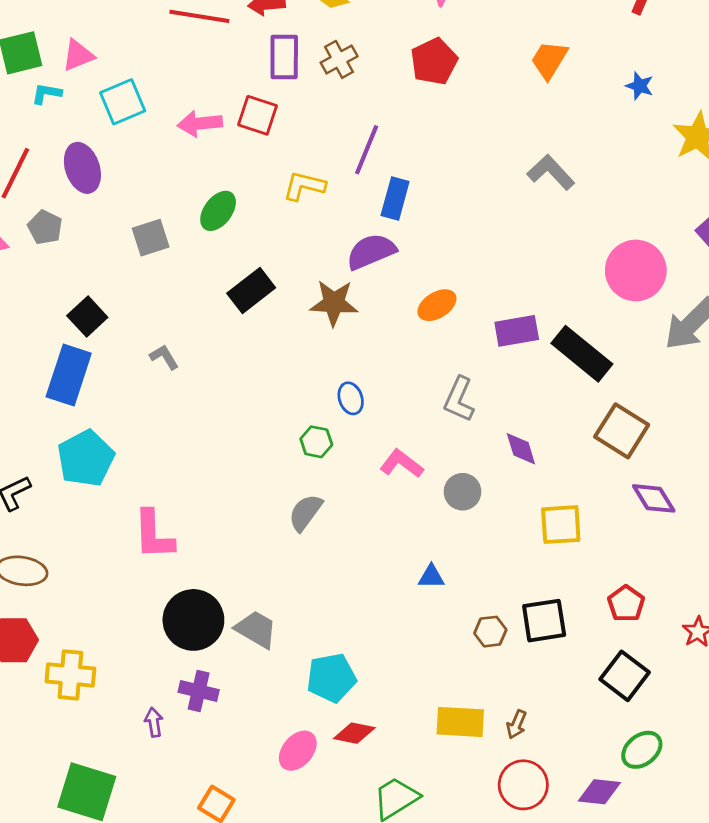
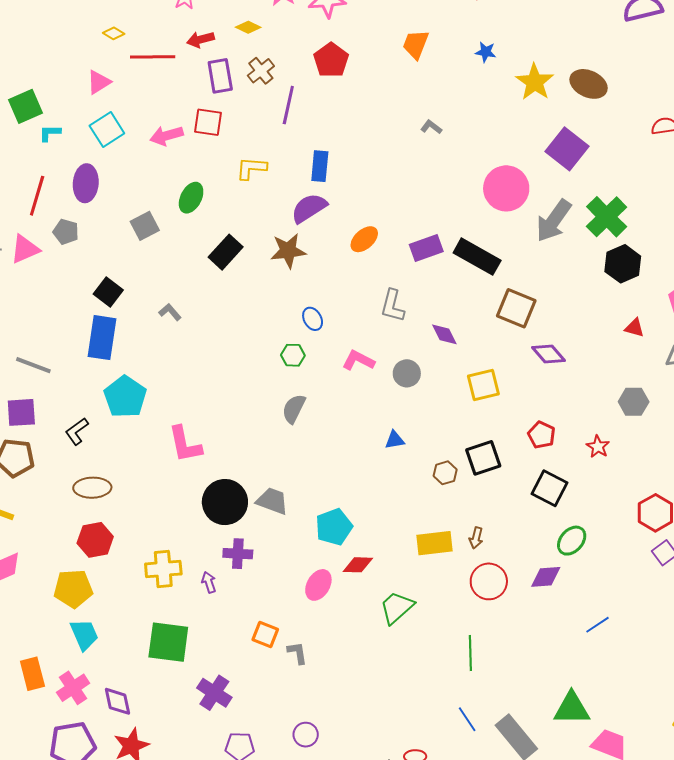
pink triangle: (78, 55) -> (99, 82), moved
purple line: (367, 150) -> (288, 105), moved
purple ellipse: (82, 168) -> (86, 183), turned 33
gray L-shape: (551, 172) -> (431, 127), size x0.6
yellow cross: (70, 675) -> (163, 569), moved

